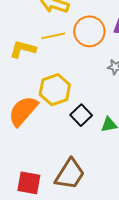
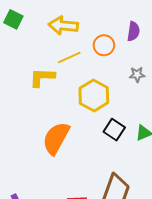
orange circle: (89, 31) -> (104, 45), size x0.7
yellow hexagon: (55, 90) -> (94, 95), moved

